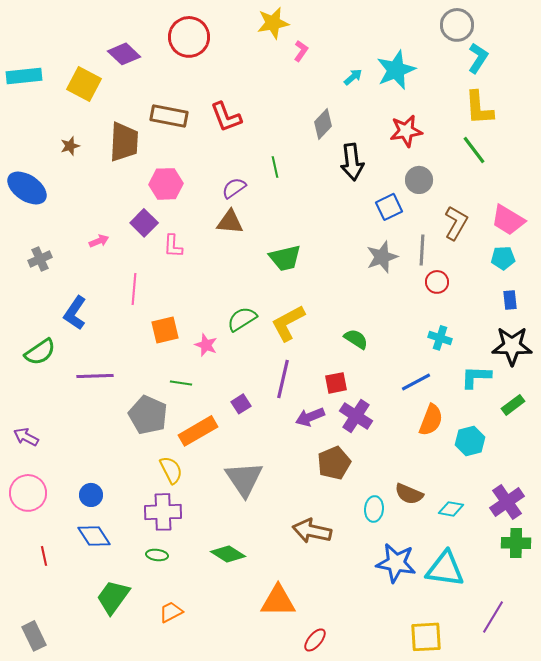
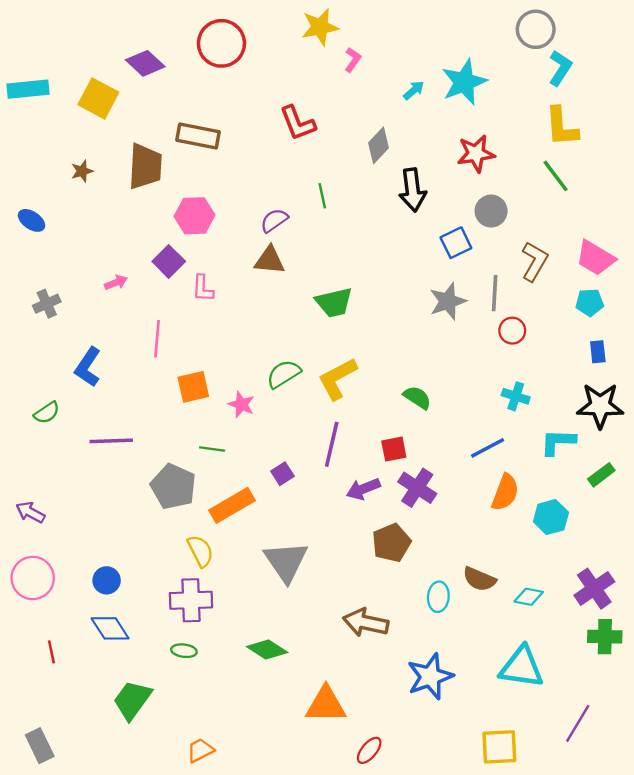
red L-shape: (226, 117) -> (298, 123), moved
blue ellipse: (27, 188) -> (32, 220), size x0.6
green semicircle: (40, 352) -> (47, 413), size x0.7
blue star: (396, 563) -> (430, 676), moved, turned -30
orange trapezoid: (171, 612) -> (200, 750), moved

